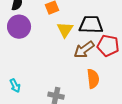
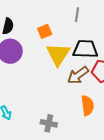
yellow triangle: (65, 30) -> (58, 54), size x1.4

